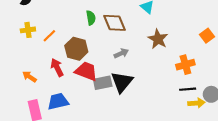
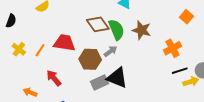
green semicircle: (91, 18) -> (116, 30), moved, size x1.5
yellow cross: (28, 30) -> (19, 49), turned -32
brown hexagon: (76, 49) -> (90, 59), moved
red trapezoid: (86, 71) -> (64, 43), moved
black triangle: (122, 82) -> (117, 78), turned -35

